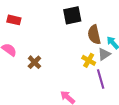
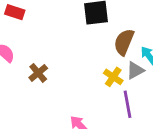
brown semicircle: (94, 35) -> (124, 42), turned 30

